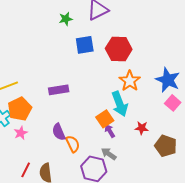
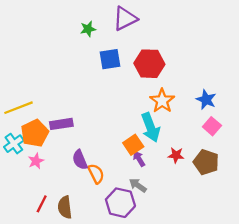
blue star: (168, 80) -> (206, 100), size x0.7
purple rectangle: (59, 90) -> (61, 124), moved
brown pentagon: (166, 146) -> (206, 162), moved

